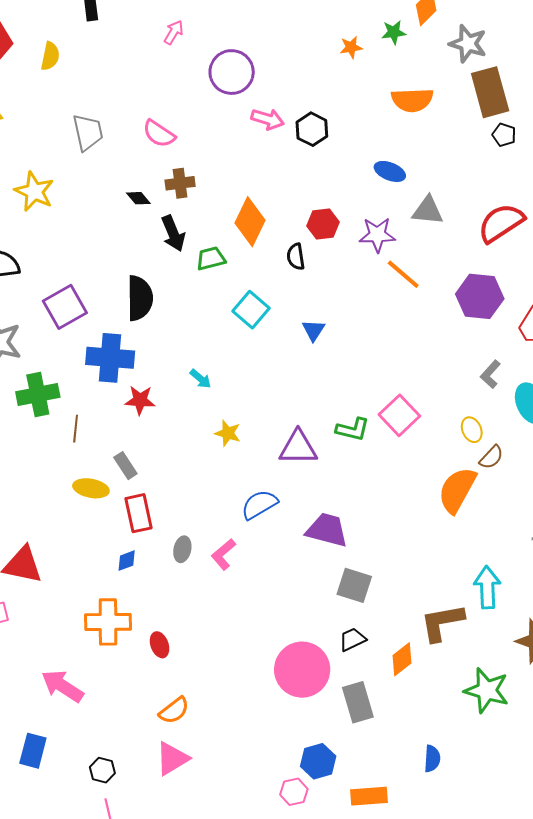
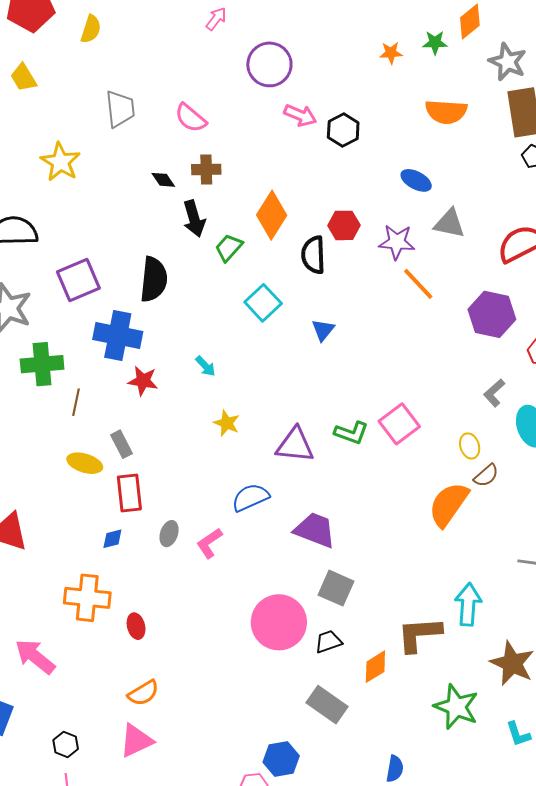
black semicircle: (296, 257) -> (313, 255), size x1.4
green trapezoid: (211, 259) -> (229, 248), turned -40
pink circle: (302, 670) -> (279, 622), moved
gray rectangle: (358, 702) -> (327, 705), turned -45

